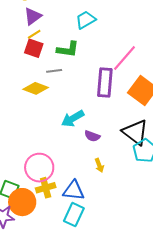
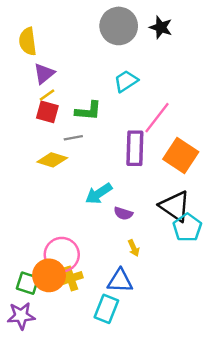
cyan trapezoid: (86, 20) -> (126, 81), moved
blue triangle: (74, 191) -> (120, 281), moved
orange circle: (22, 202) -> (49, 275), moved

